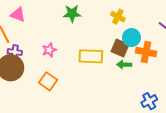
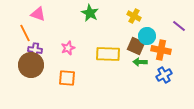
green star: (72, 14) -> (90, 13), turned 30
orange square: (48, 81) -> (67, 78), turned -30
blue cross: (149, 101) -> (164, 75), moved

